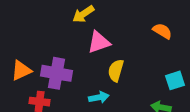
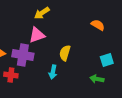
pink triangle: (99, 42) -> (37, 35), moved
cyan arrow: (99, 97) -> (53, 72), turned 112

